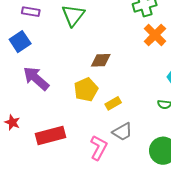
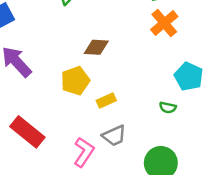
red rectangle: (51, 135) -> (27, 132), turned 48

